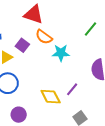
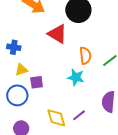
orange semicircle: (44, 37) -> (85, 56), moved, turned -144
purple square: (22, 45) -> (37, 82), moved, turned 32

